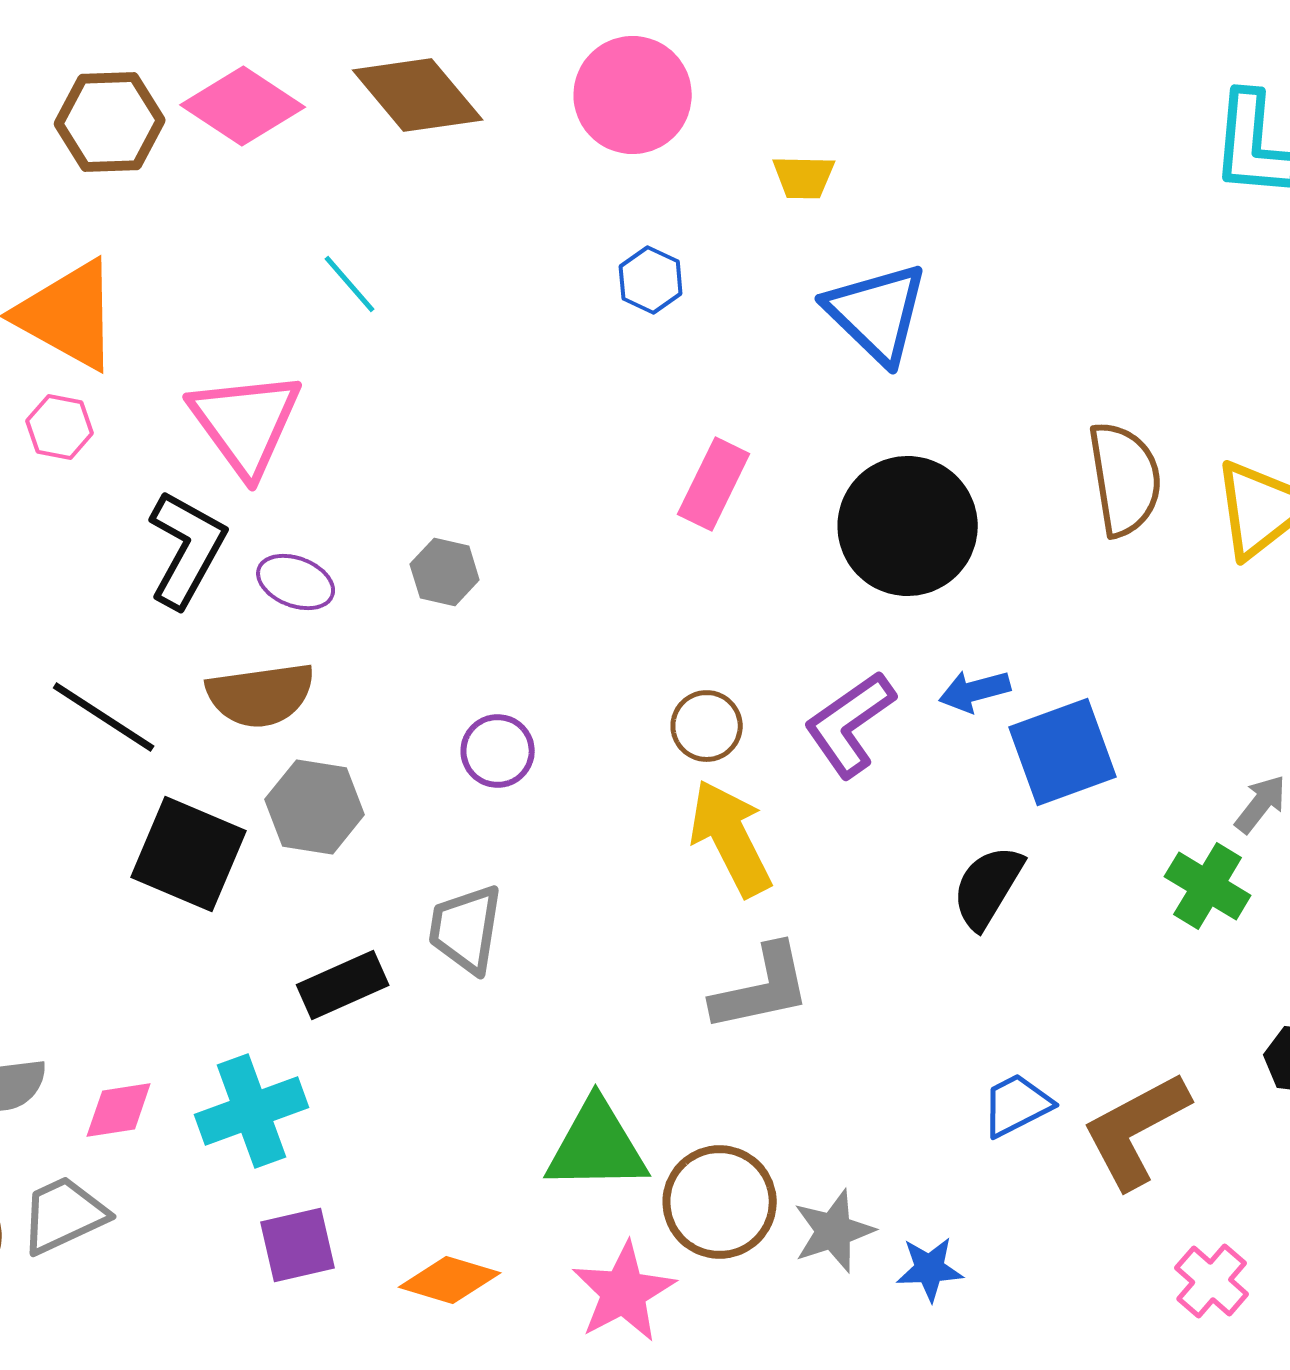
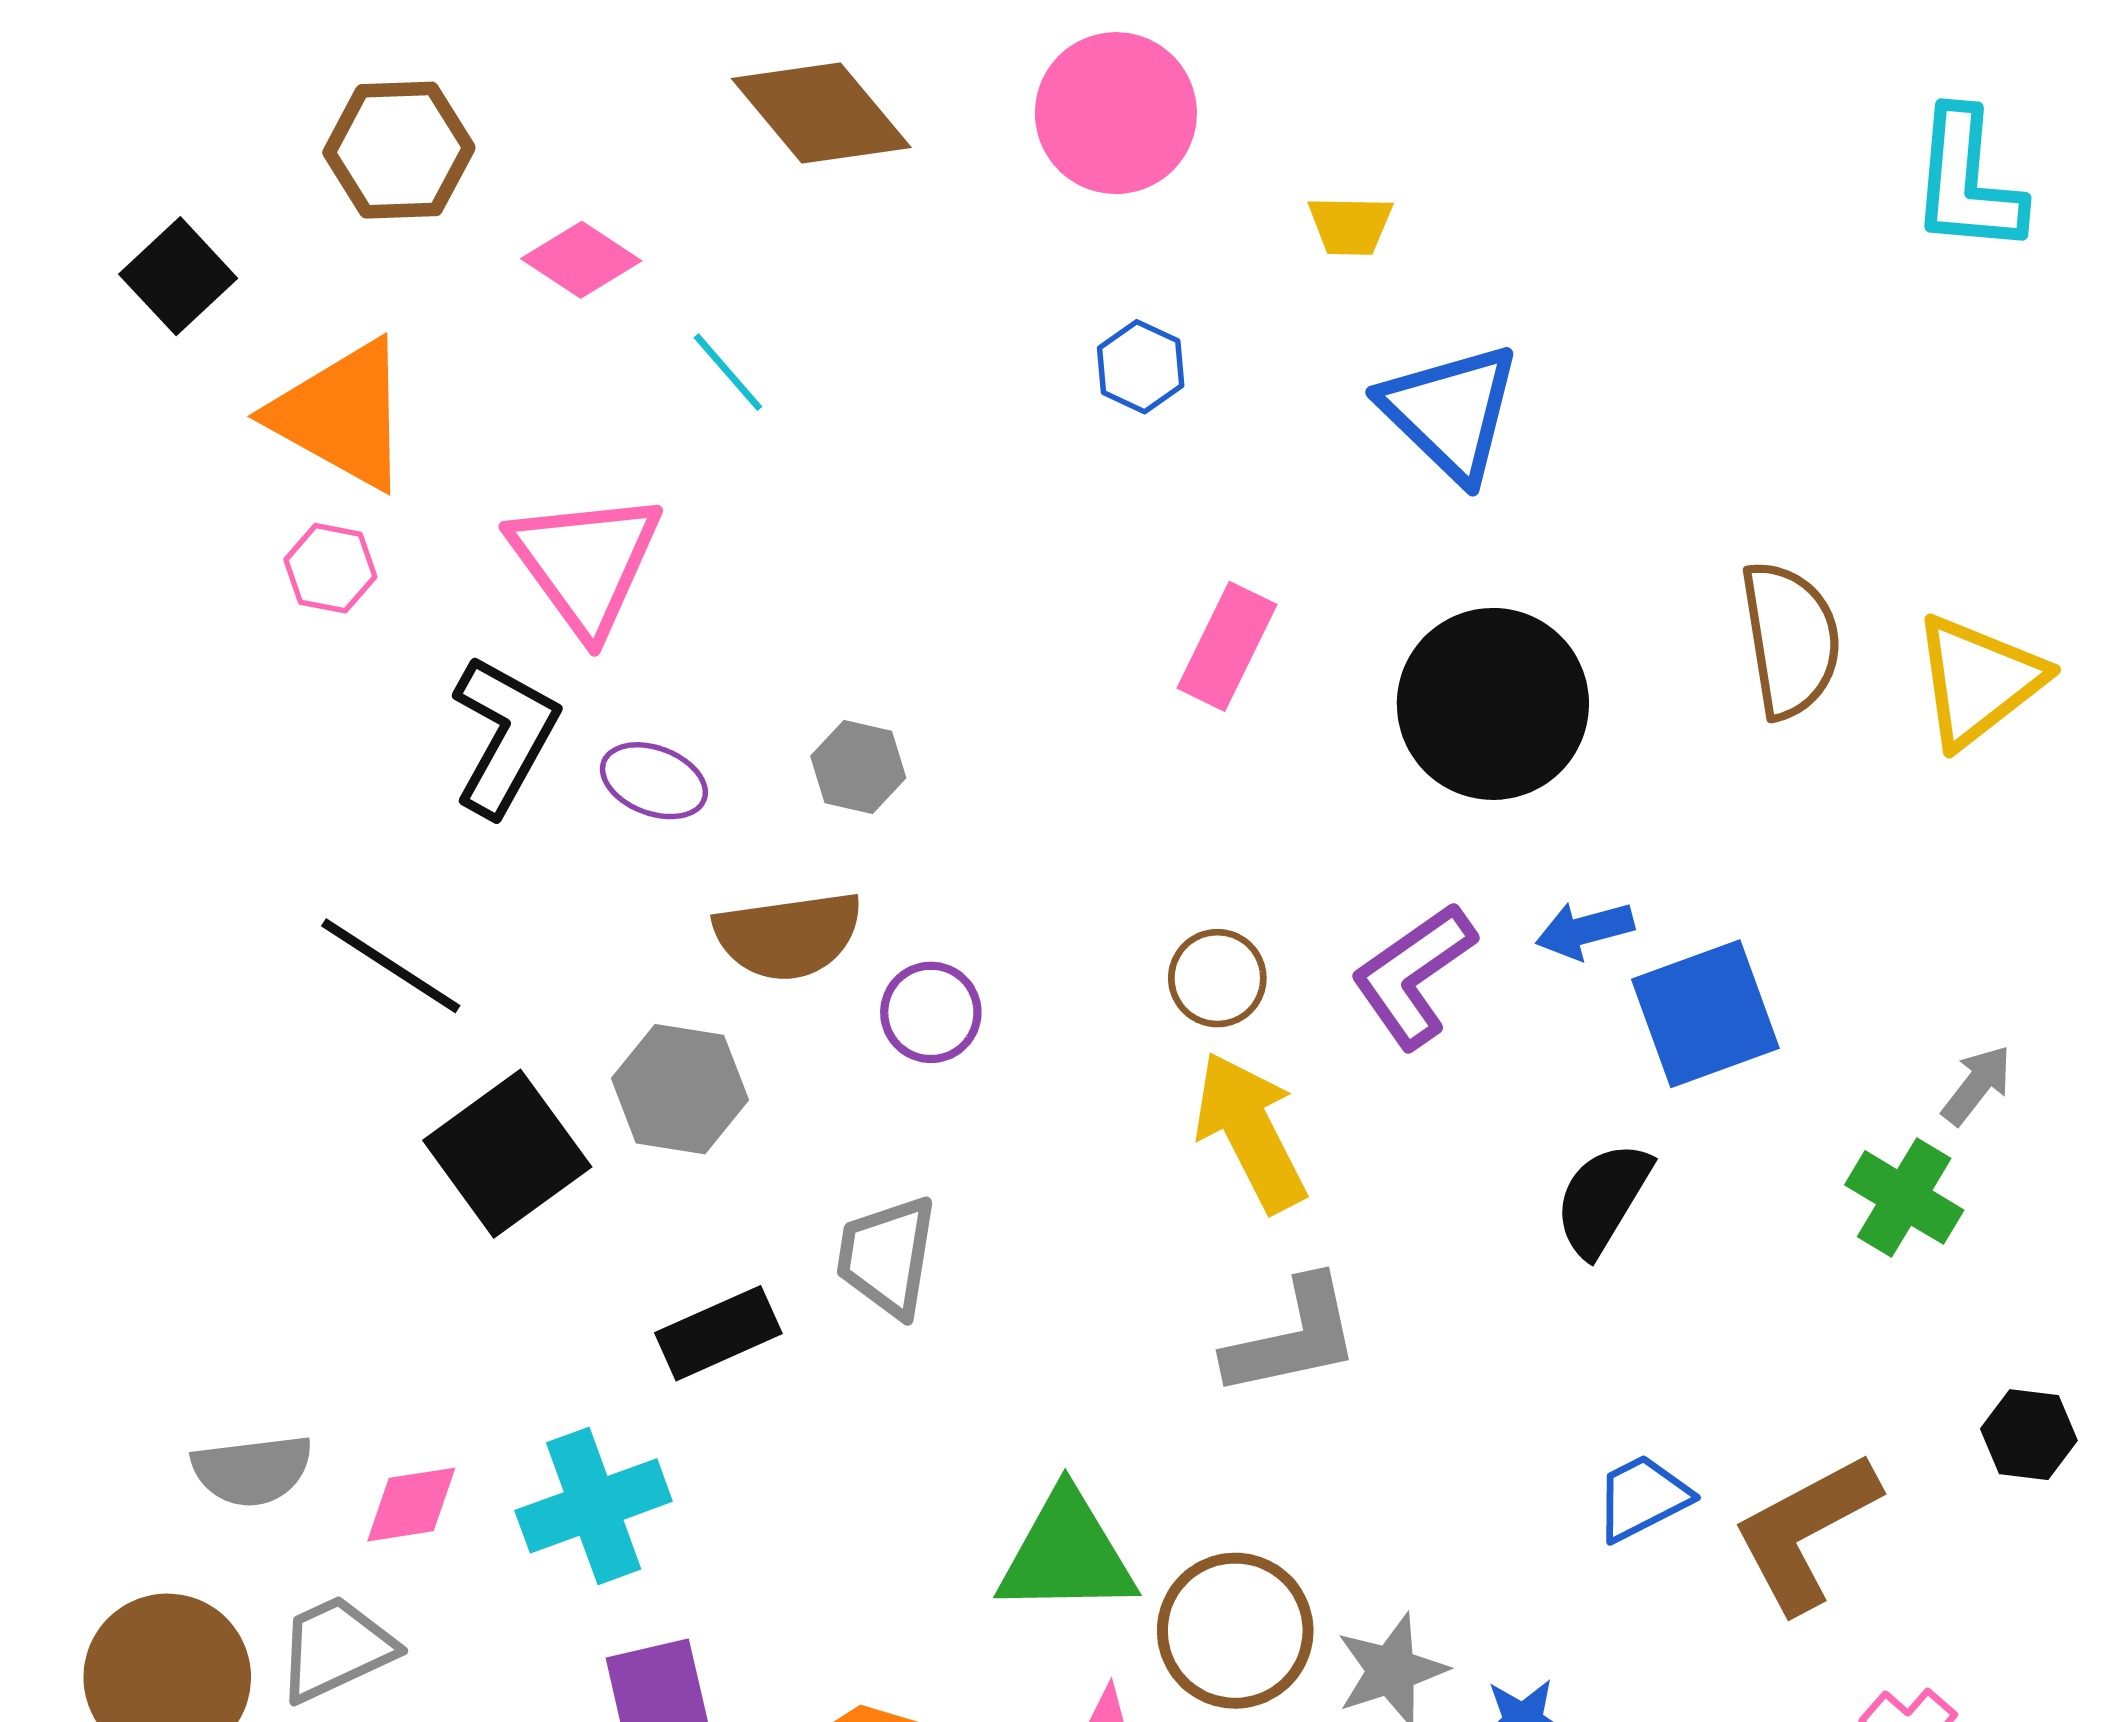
pink diamond: (243, 106) -> (581, 260), moved, size x0.7
brown semicircle: (261, 695) -> (788, 936), moved
black square: (189, 854) -> (507, 1154), turned 31

